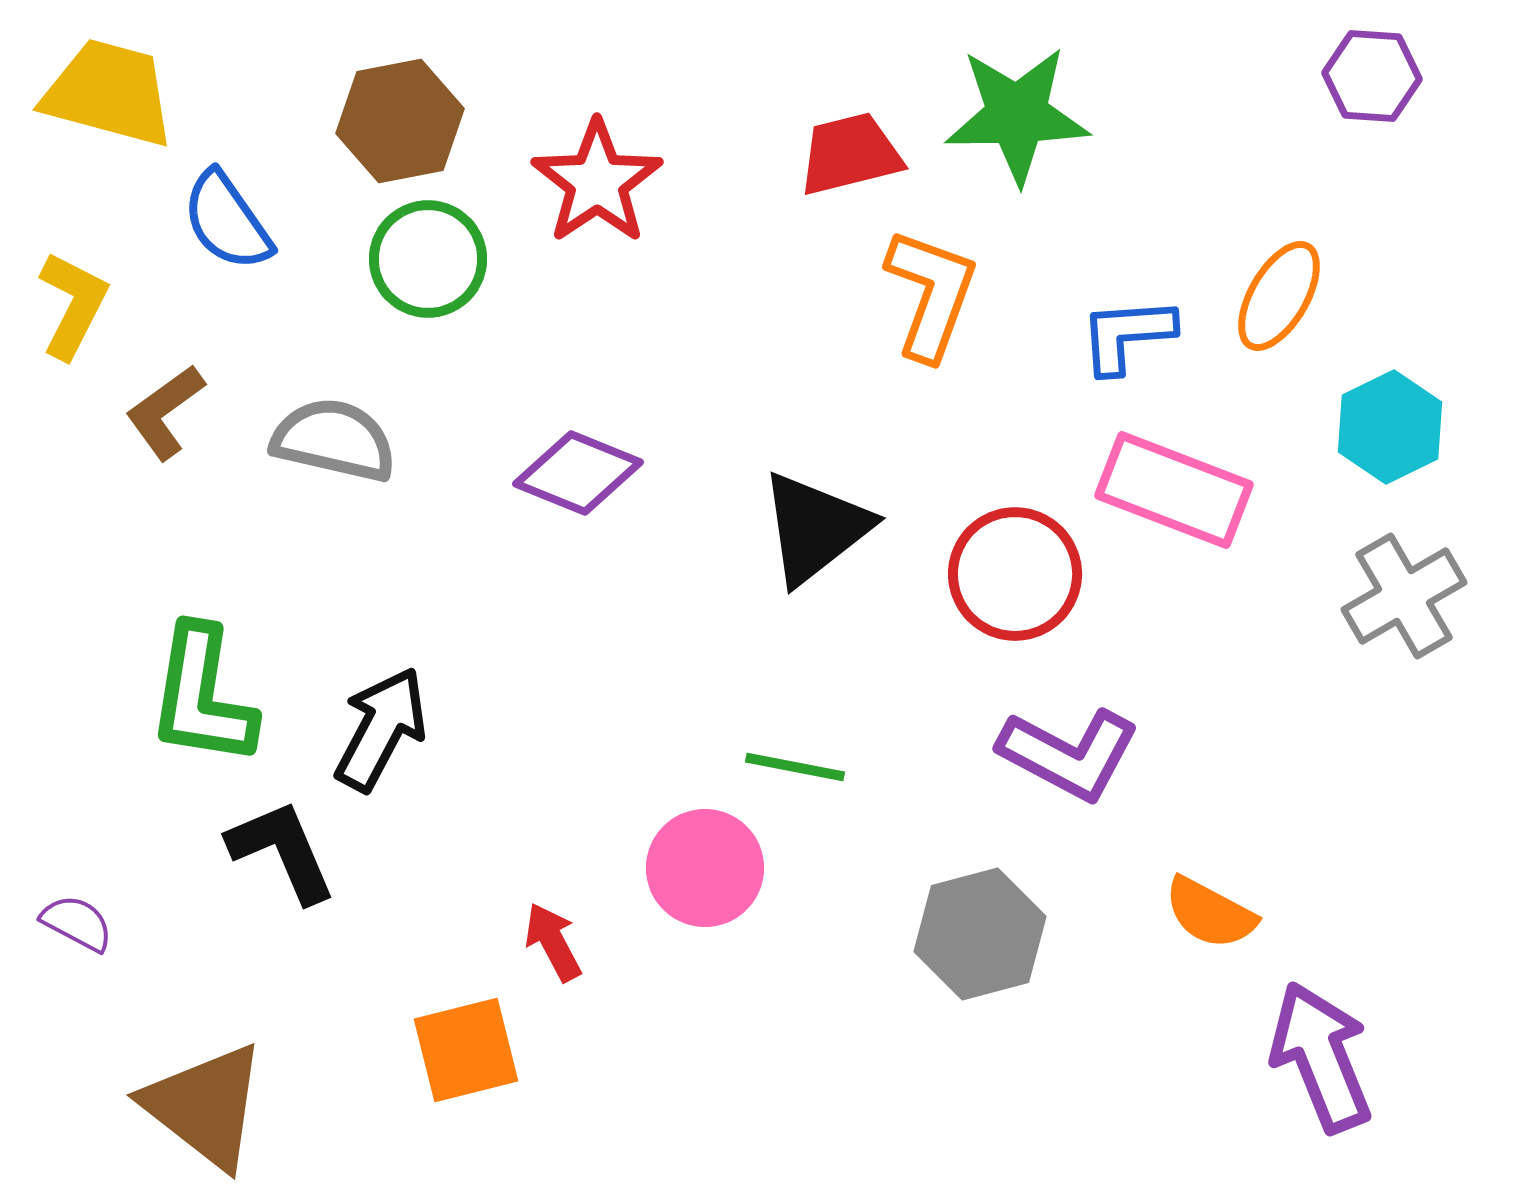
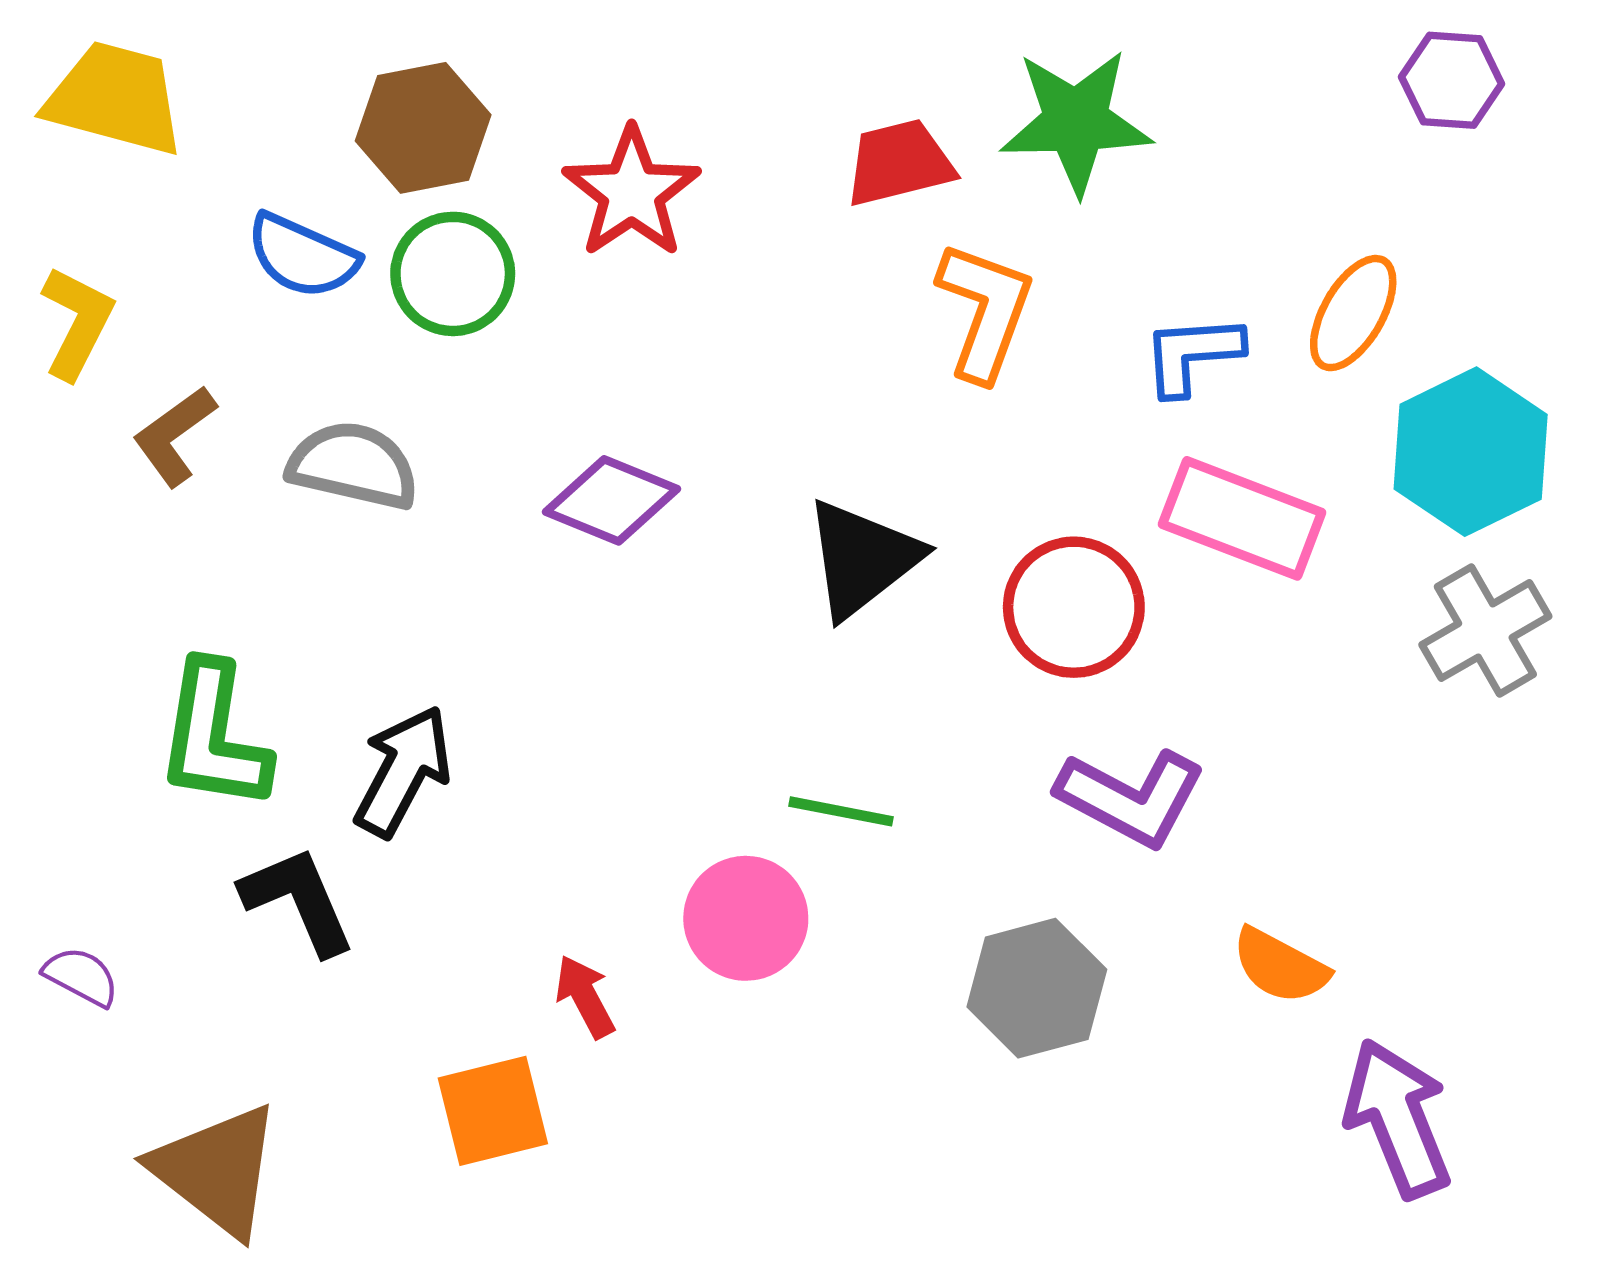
blue semicircle: (227, 221) -> (302, 256), moved, turned -31
cyan hexagon: (1390, 427) -> (1471, 452), size x1.4

